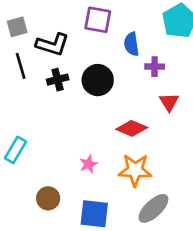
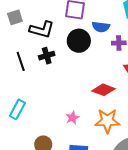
blue semicircle: (131, 44) -> (101, 27), turned -72
black line: (21, 66) -> (21, 61), moved
black circle: (98, 80) -> (79, 41), moved

